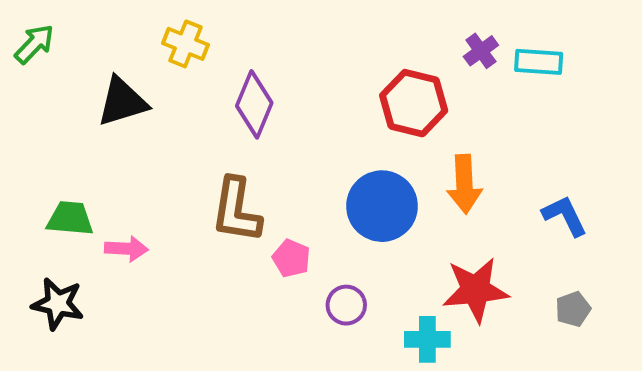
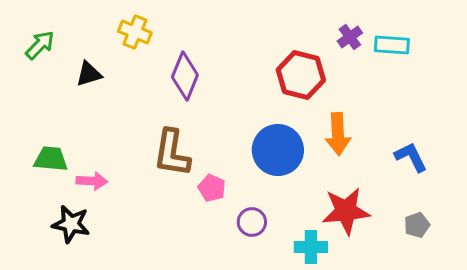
green arrow: (34, 44) -> (40, 45), moved
black triangle: (122, 102) -> (89, 74), size x0.7
black star: (58, 304) -> (71, 224), moved

